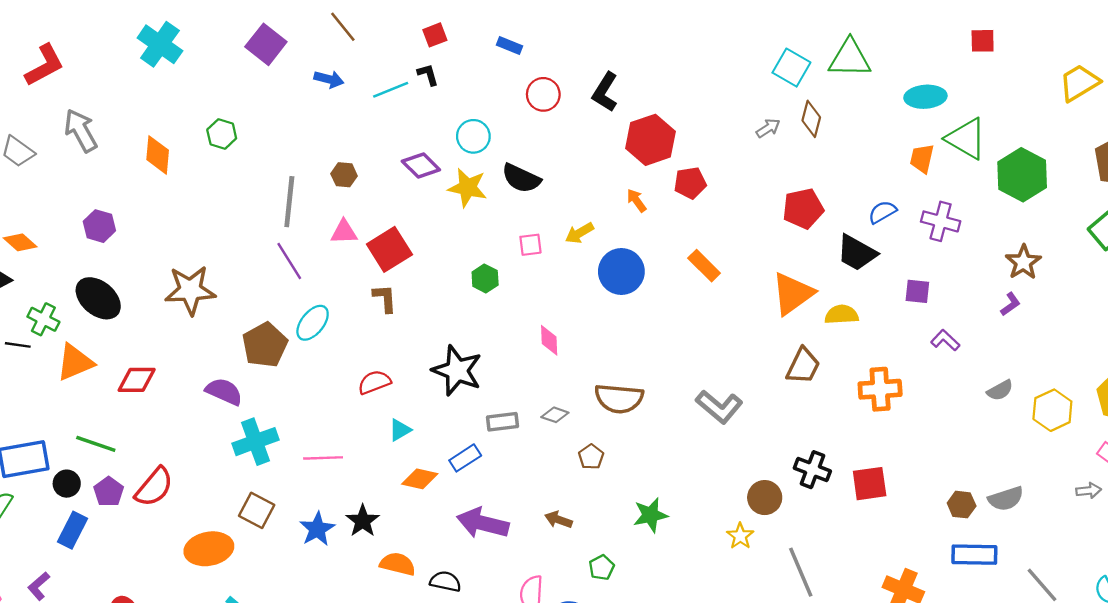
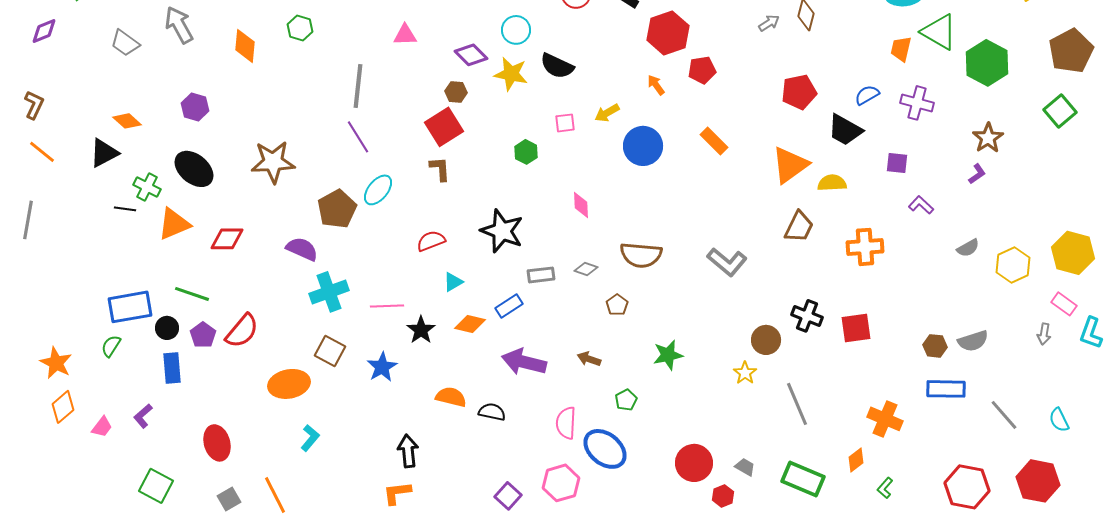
brown hexagon: (344, 175) -> (456, 92), moved
pink triangle: (344, 232) -> (405, 35), moved
gray arrow: (1089, 491) -> (1044, 334), turned 105
black star: (363, 521) -> (421, 330), moved
blue rectangle: (73, 530) -> (172, 368), turned -32

